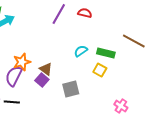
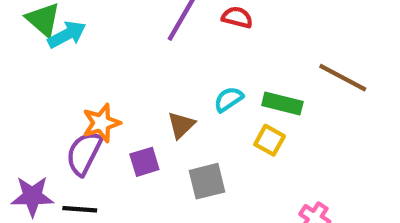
brown triangle: (46, 69) -> (181, 125), moved, turned 40
purple square: (42, 80) -> (144, 162), turned 32

